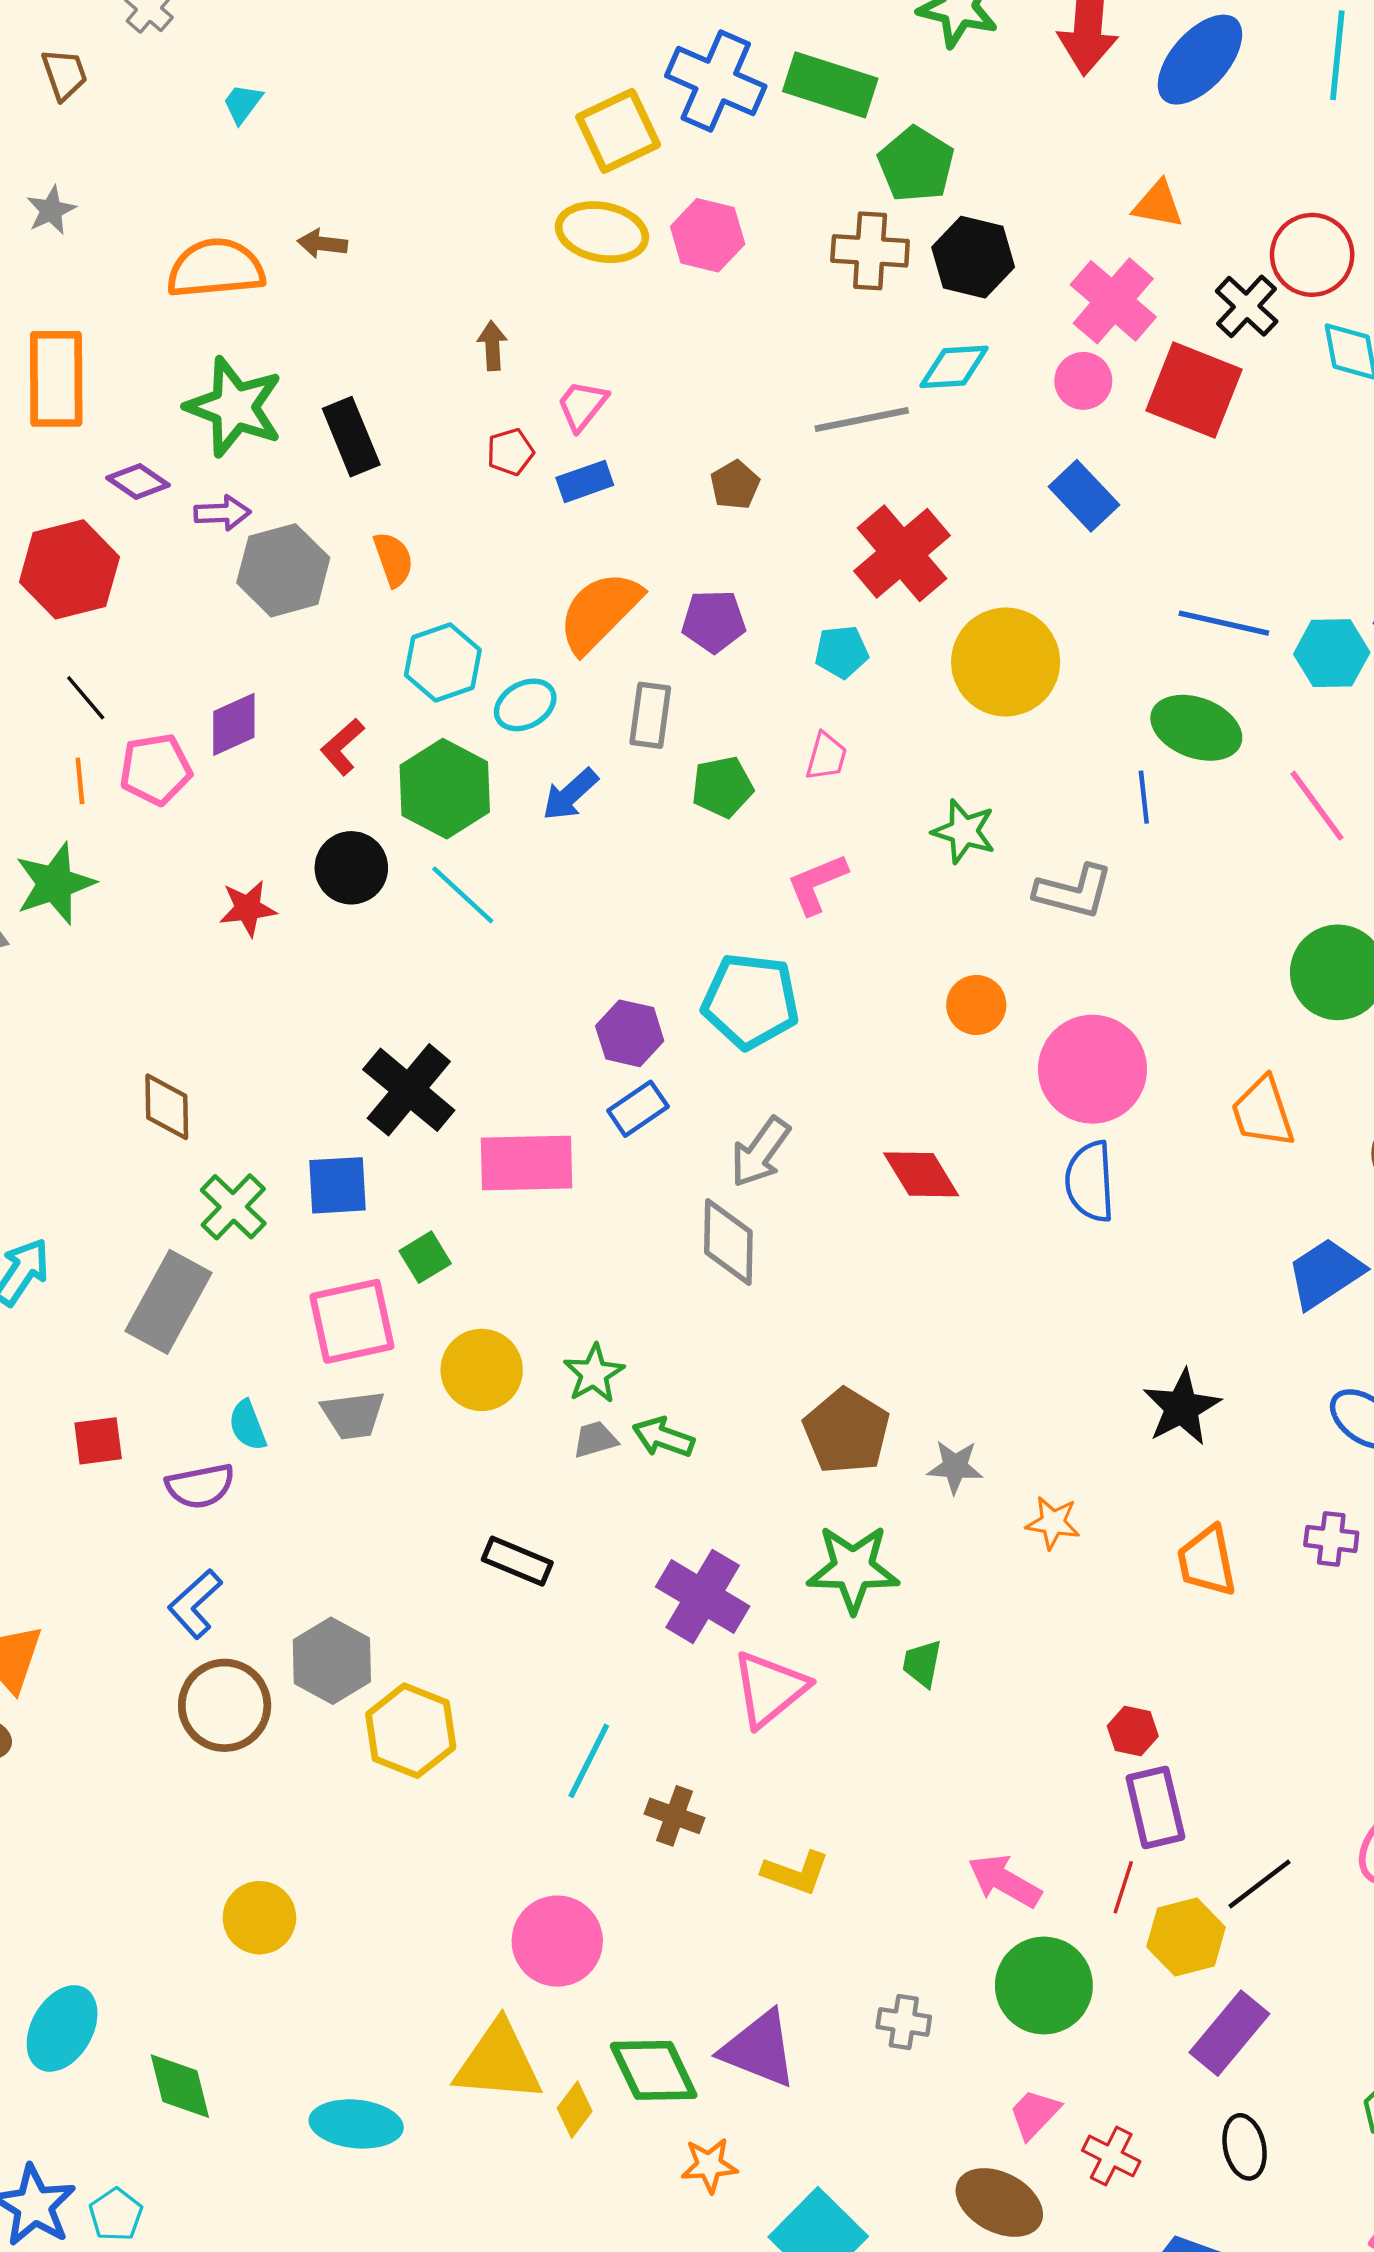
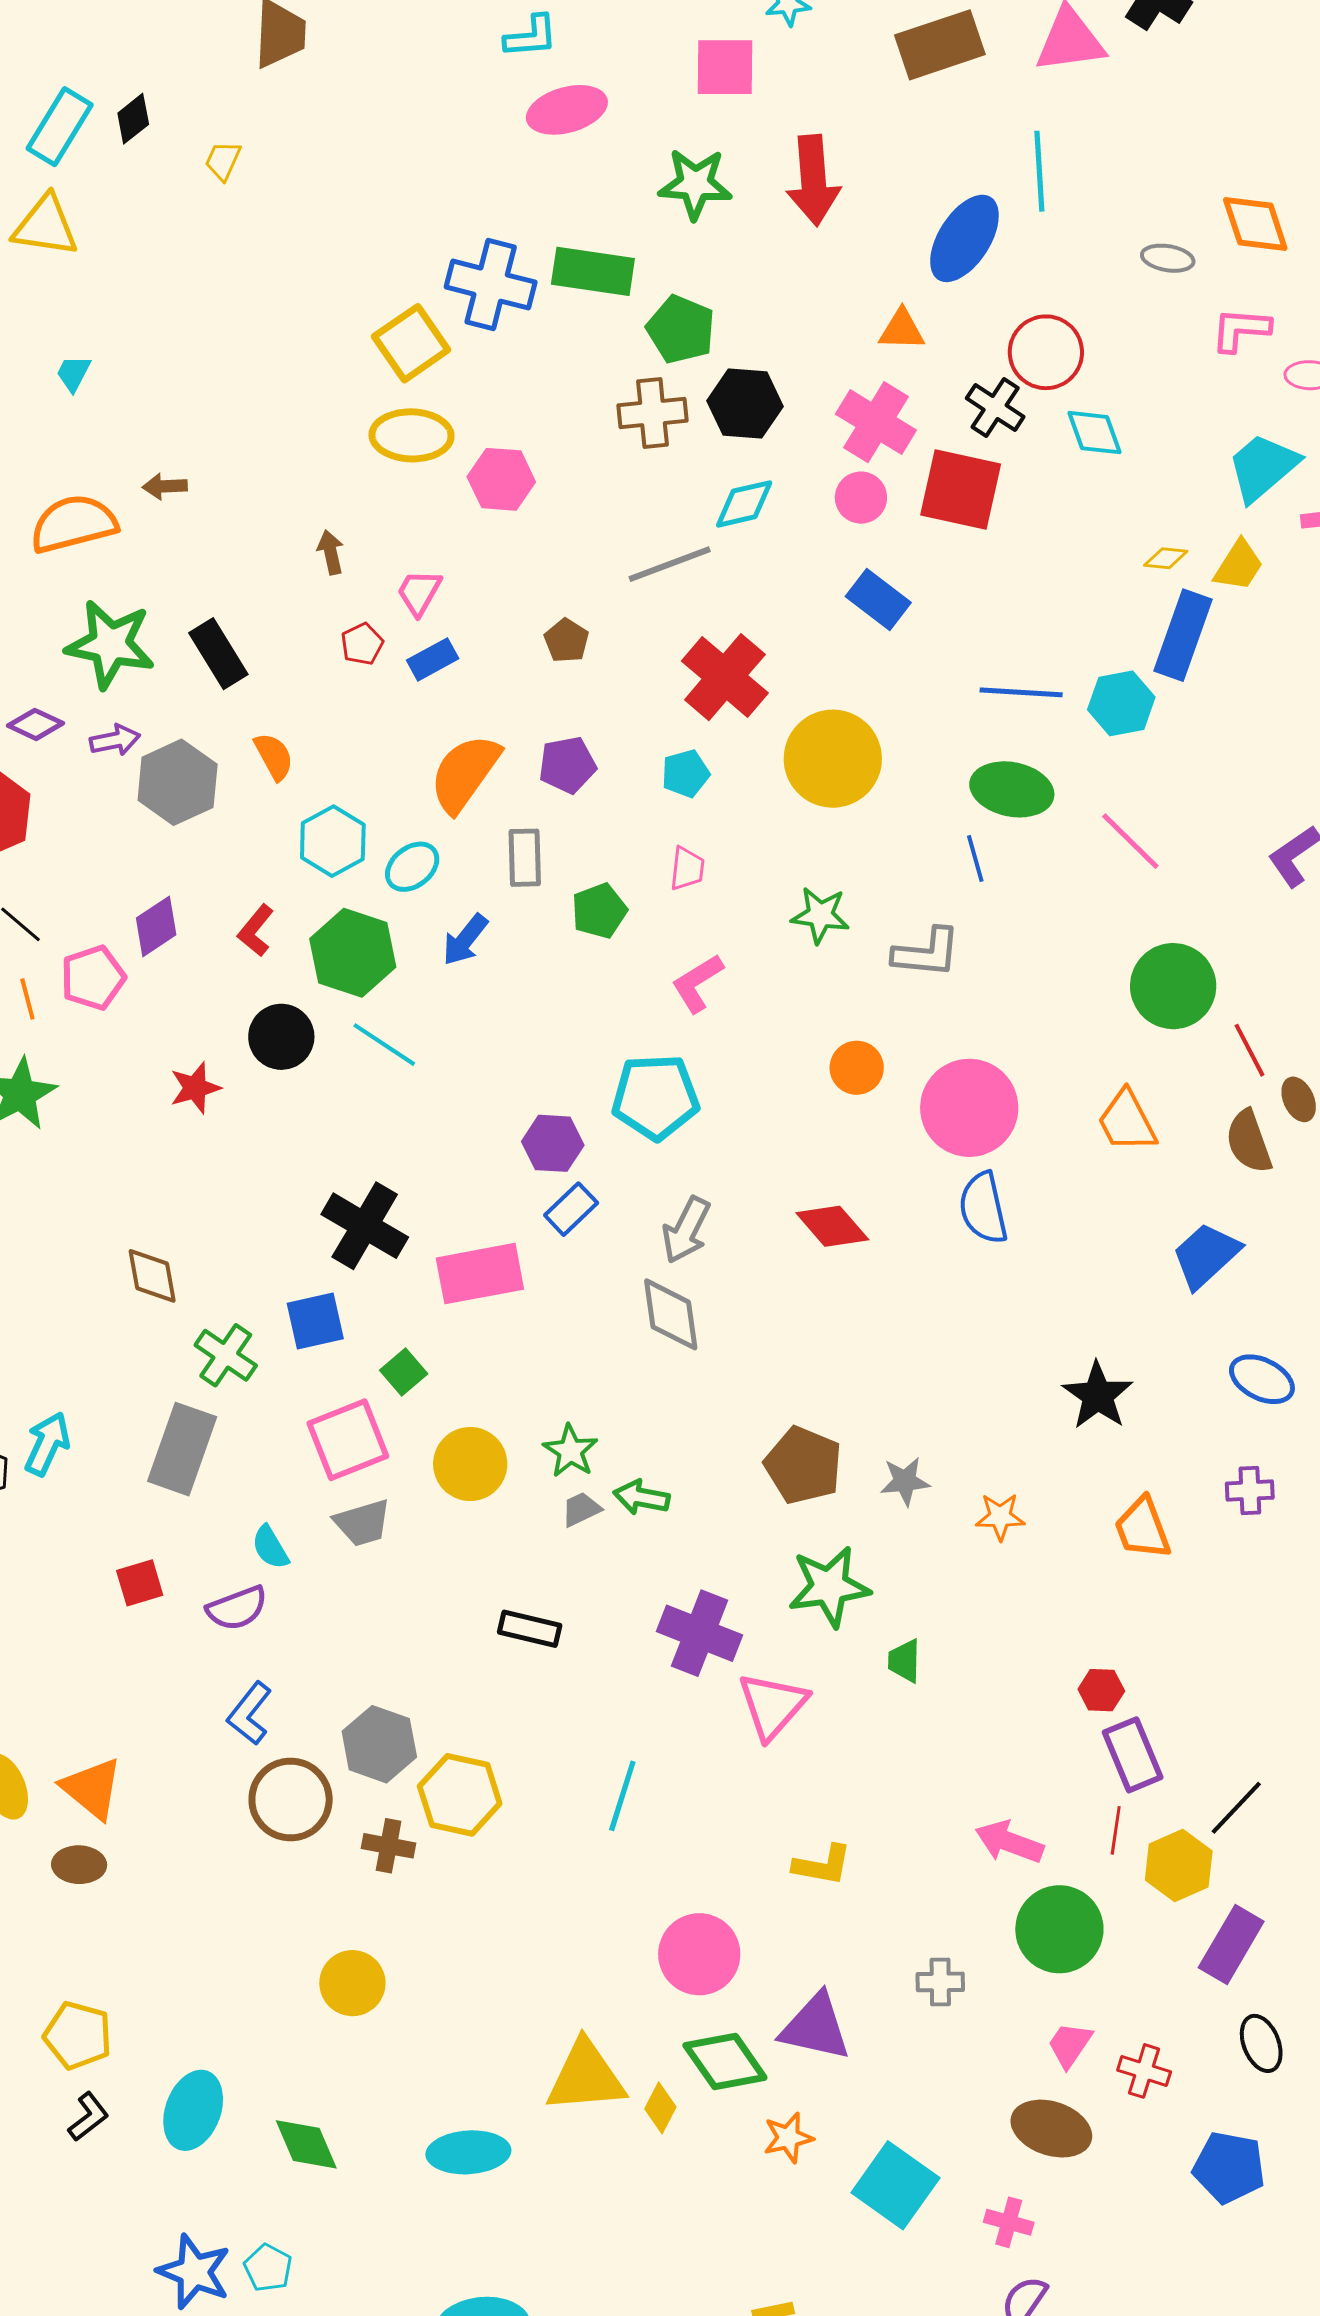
blue ellipse: (1200, 60) -> (964, 238), moved
pink hexagon: (708, 235) -> (501, 479), moved
brown cross: (675, 1816) -> (389, 1846), moved
pink circle: (557, 1941) -> (699, 1954), moved

